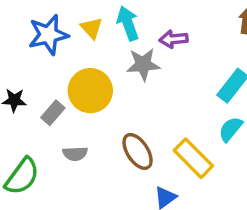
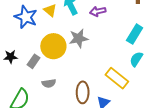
blue star: (48, 35) -> (26, 17), turned -30
gray star: (143, 64) -> (79, 38), moved
brown ellipse: (138, 151) -> (83, 92), moved, turned 40

